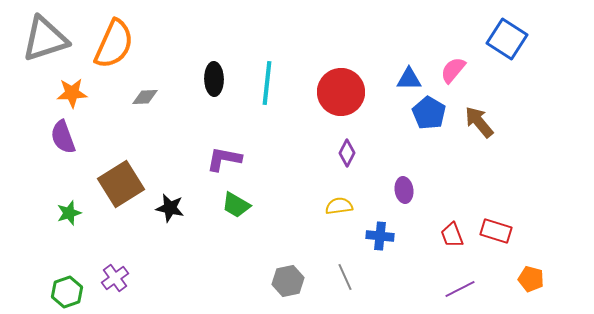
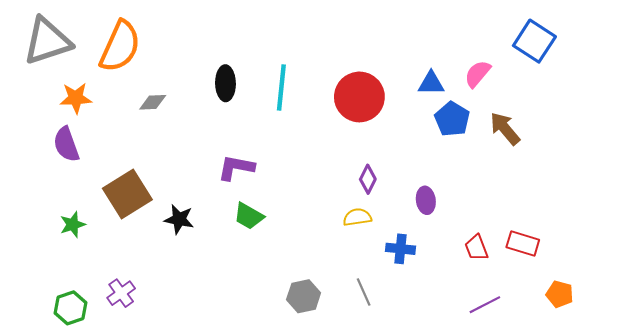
purple diamond: (347, 153) -> (368, 179), moved

